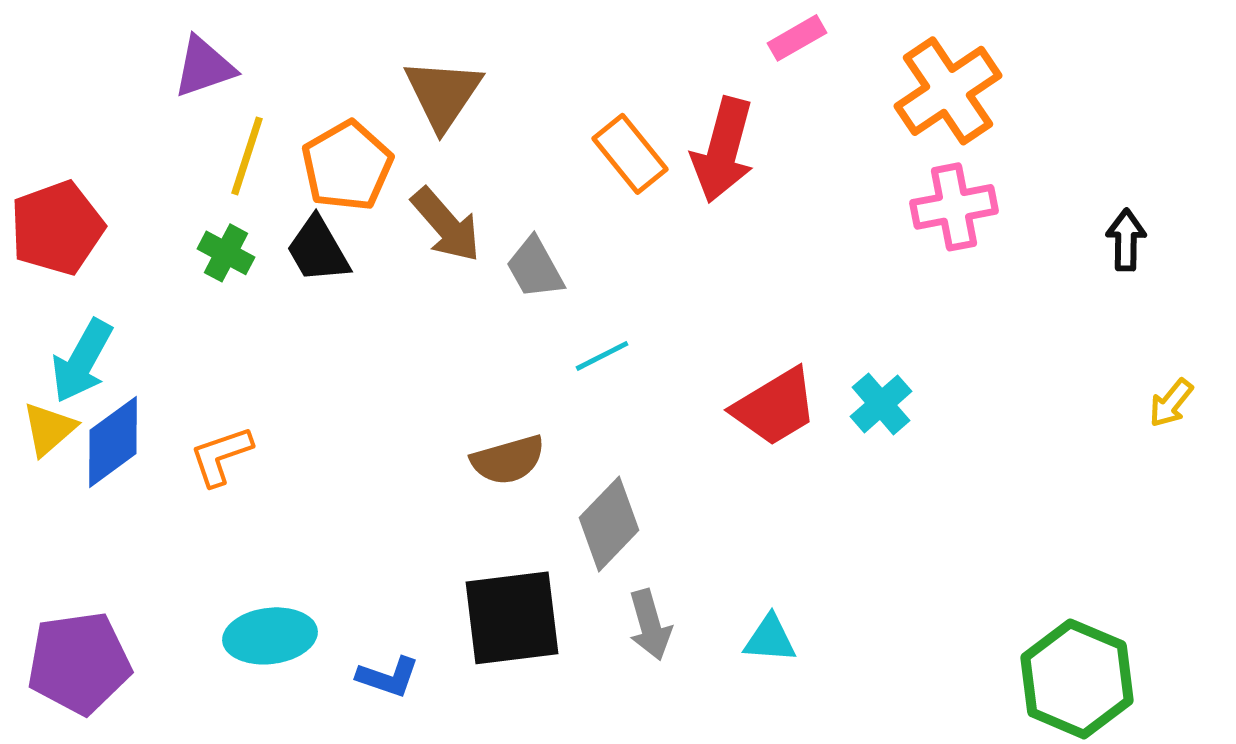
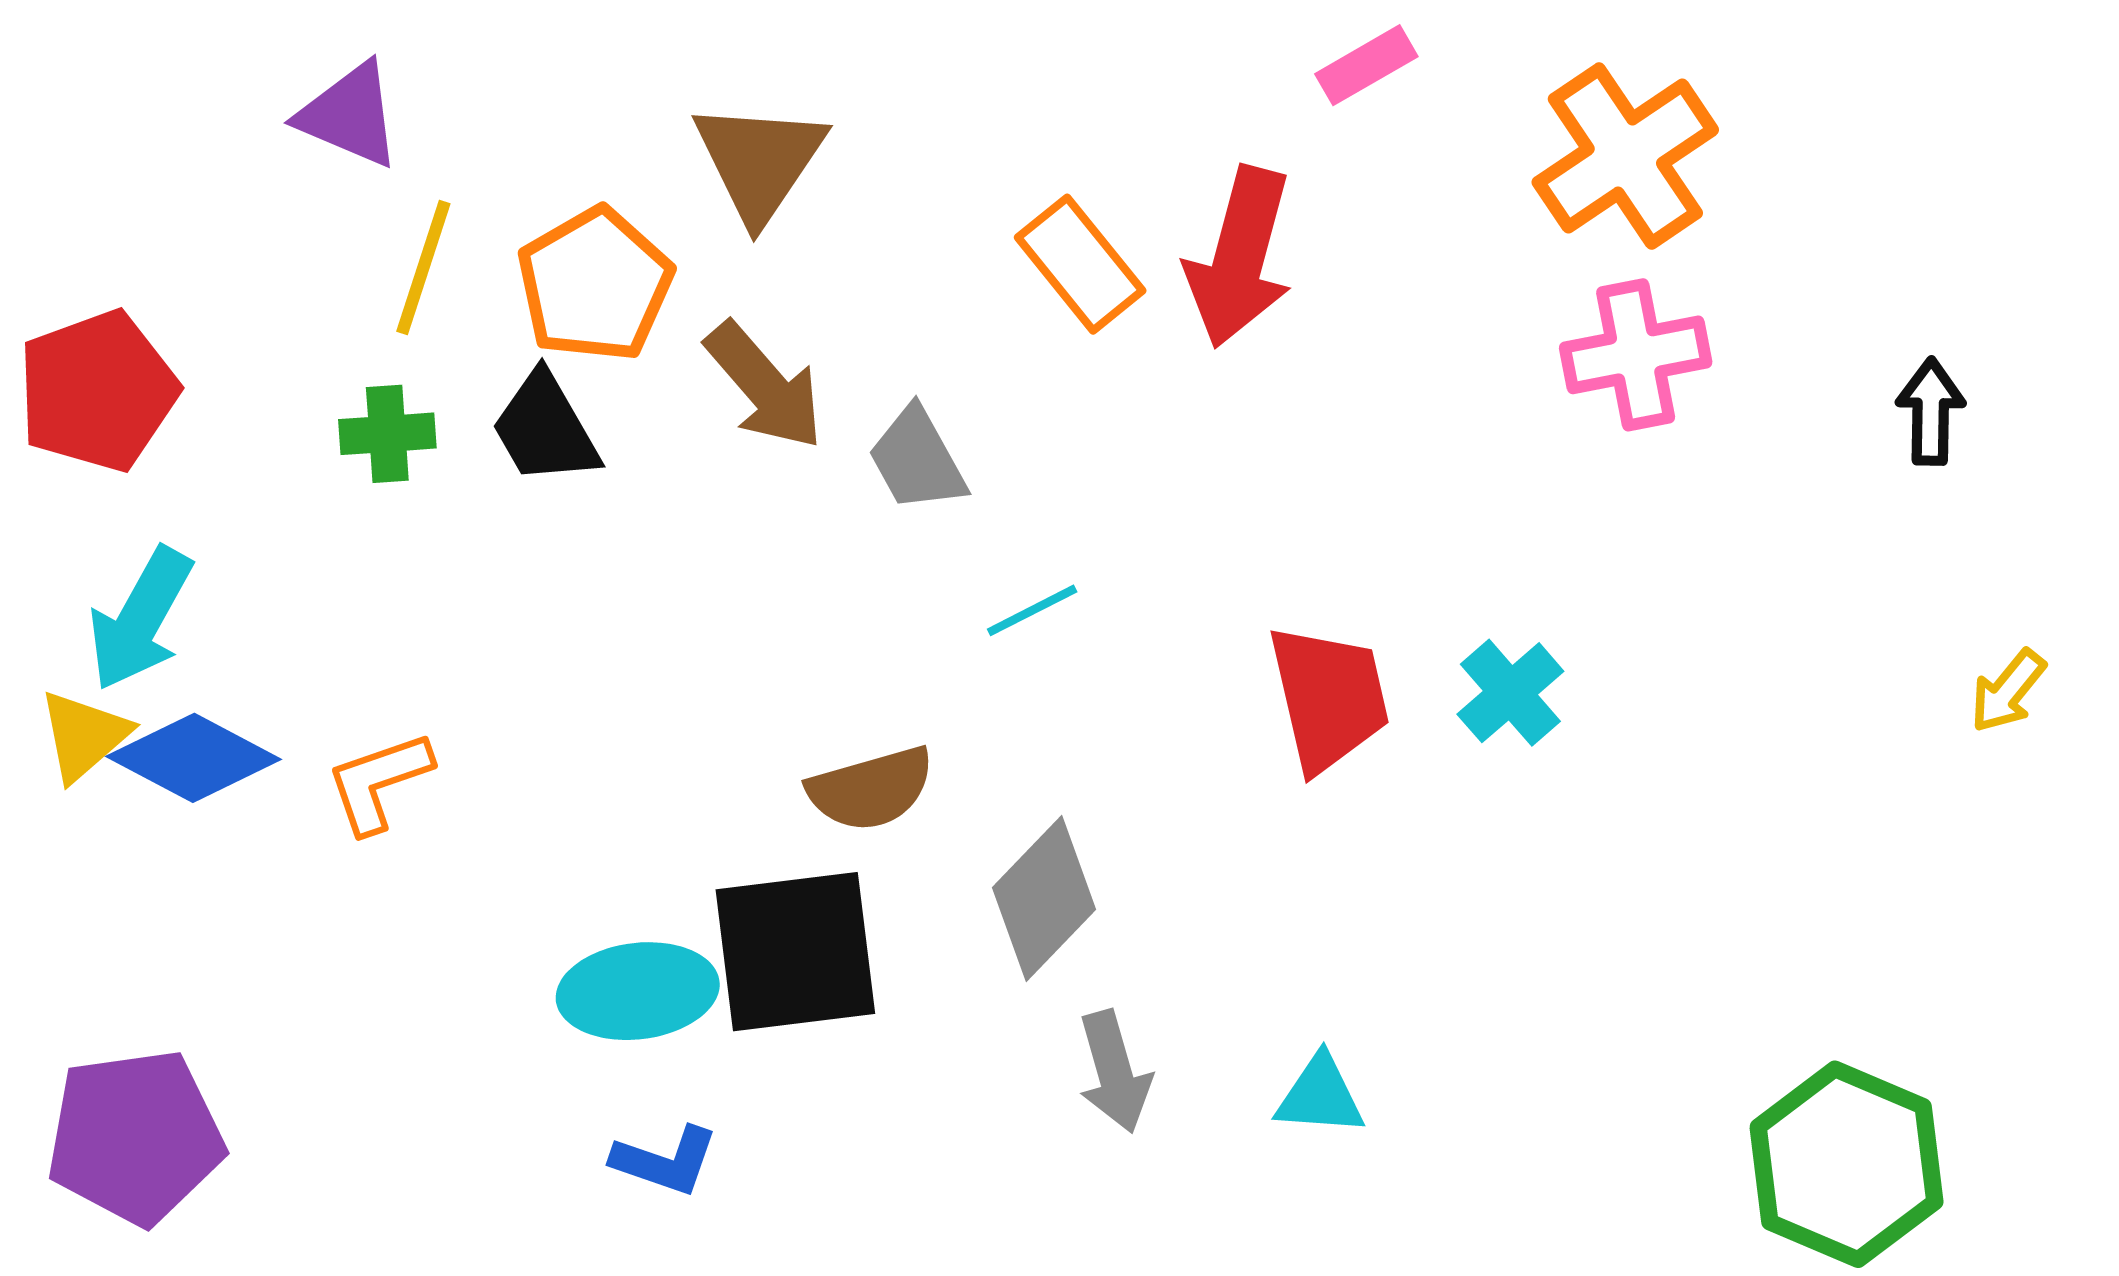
purple triangle: (204, 67) -> (350, 115), turned 42
green cross: (226, 253) -> (387, 434), turned -32
red trapezoid: (775, 407) -> (1329, 698), turned -72
blue diamond: (113, 442) -> (194, 758), turned 64
black square: (512, 618) -> (795, 952), moved
cyan ellipse: (270, 636) -> (638, 991), moved

